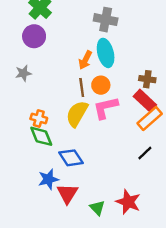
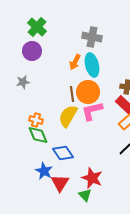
orange arrow: (85, 60) -> (75, 62), moved
orange circle: (101, 85) -> (88, 92), size x1.5
blue star: (48, 179) -> (44, 171), turned -30
red star: (128, 202) -> (92, 178), moved

